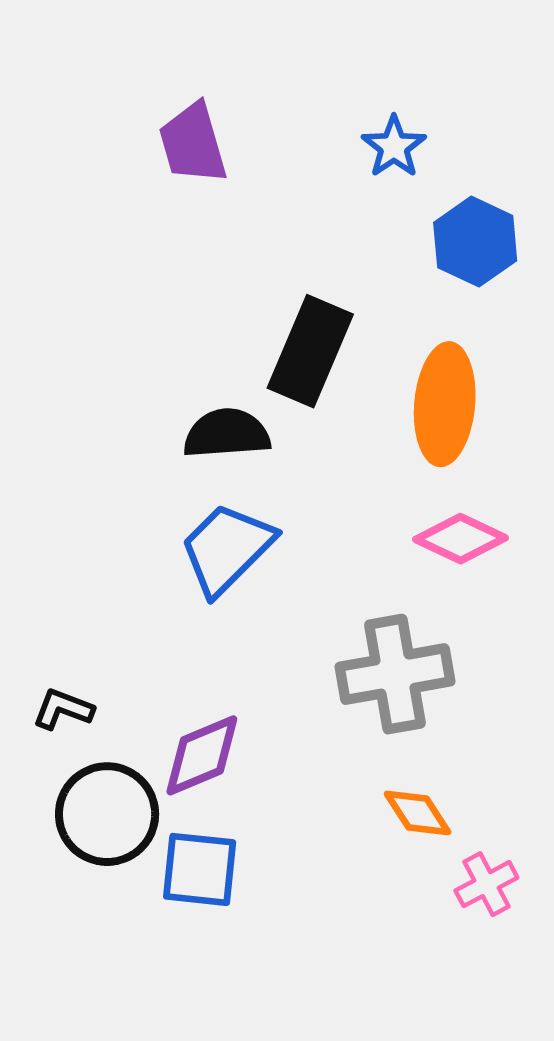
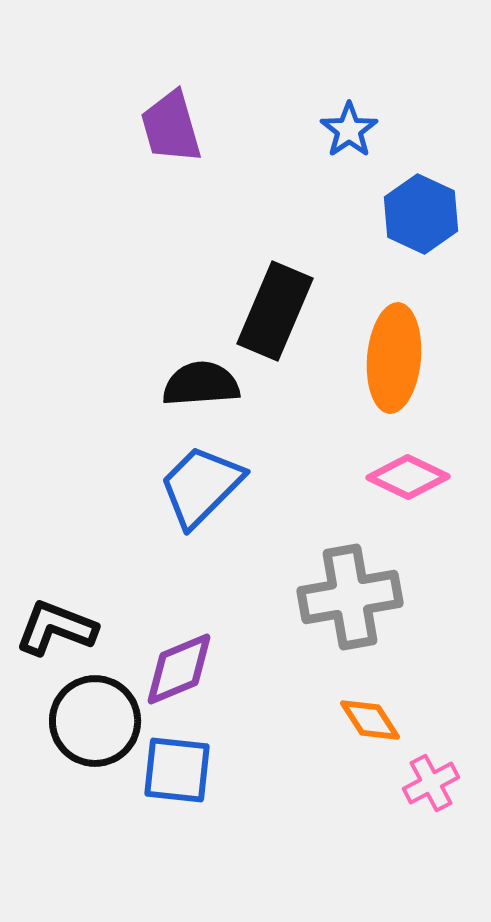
black L-shape: (63, 709) -> (56, 628), size x1.5

